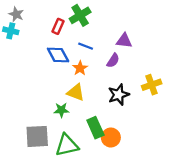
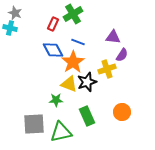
purple semicircle: (113, 60) -> (122, 55), moved
orange star: (80, 68) -> (73, 62), size x1.6
yellow cross: (152, 85) -> (107, 69), moved
black star: (119, 95) -> (87, 82), moved
orange circle: (111, 138) -> (122, 112), moved

